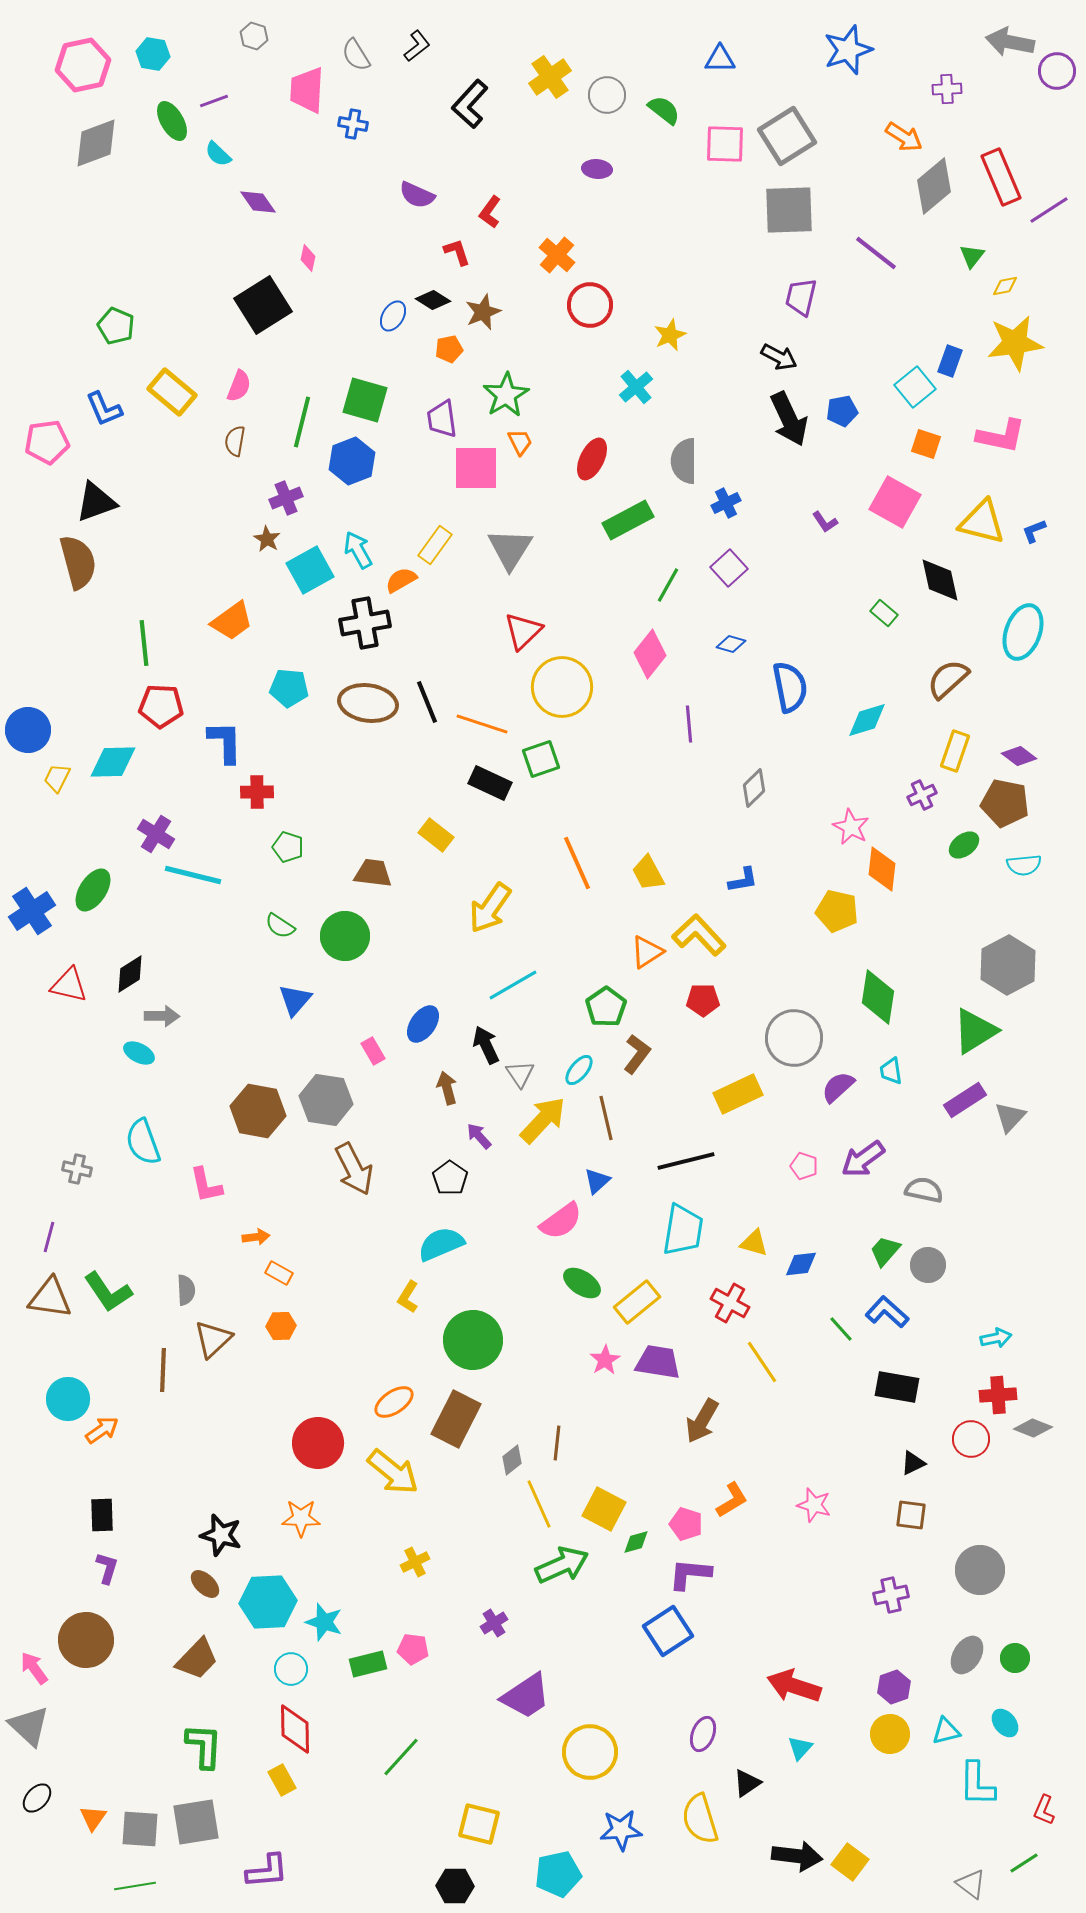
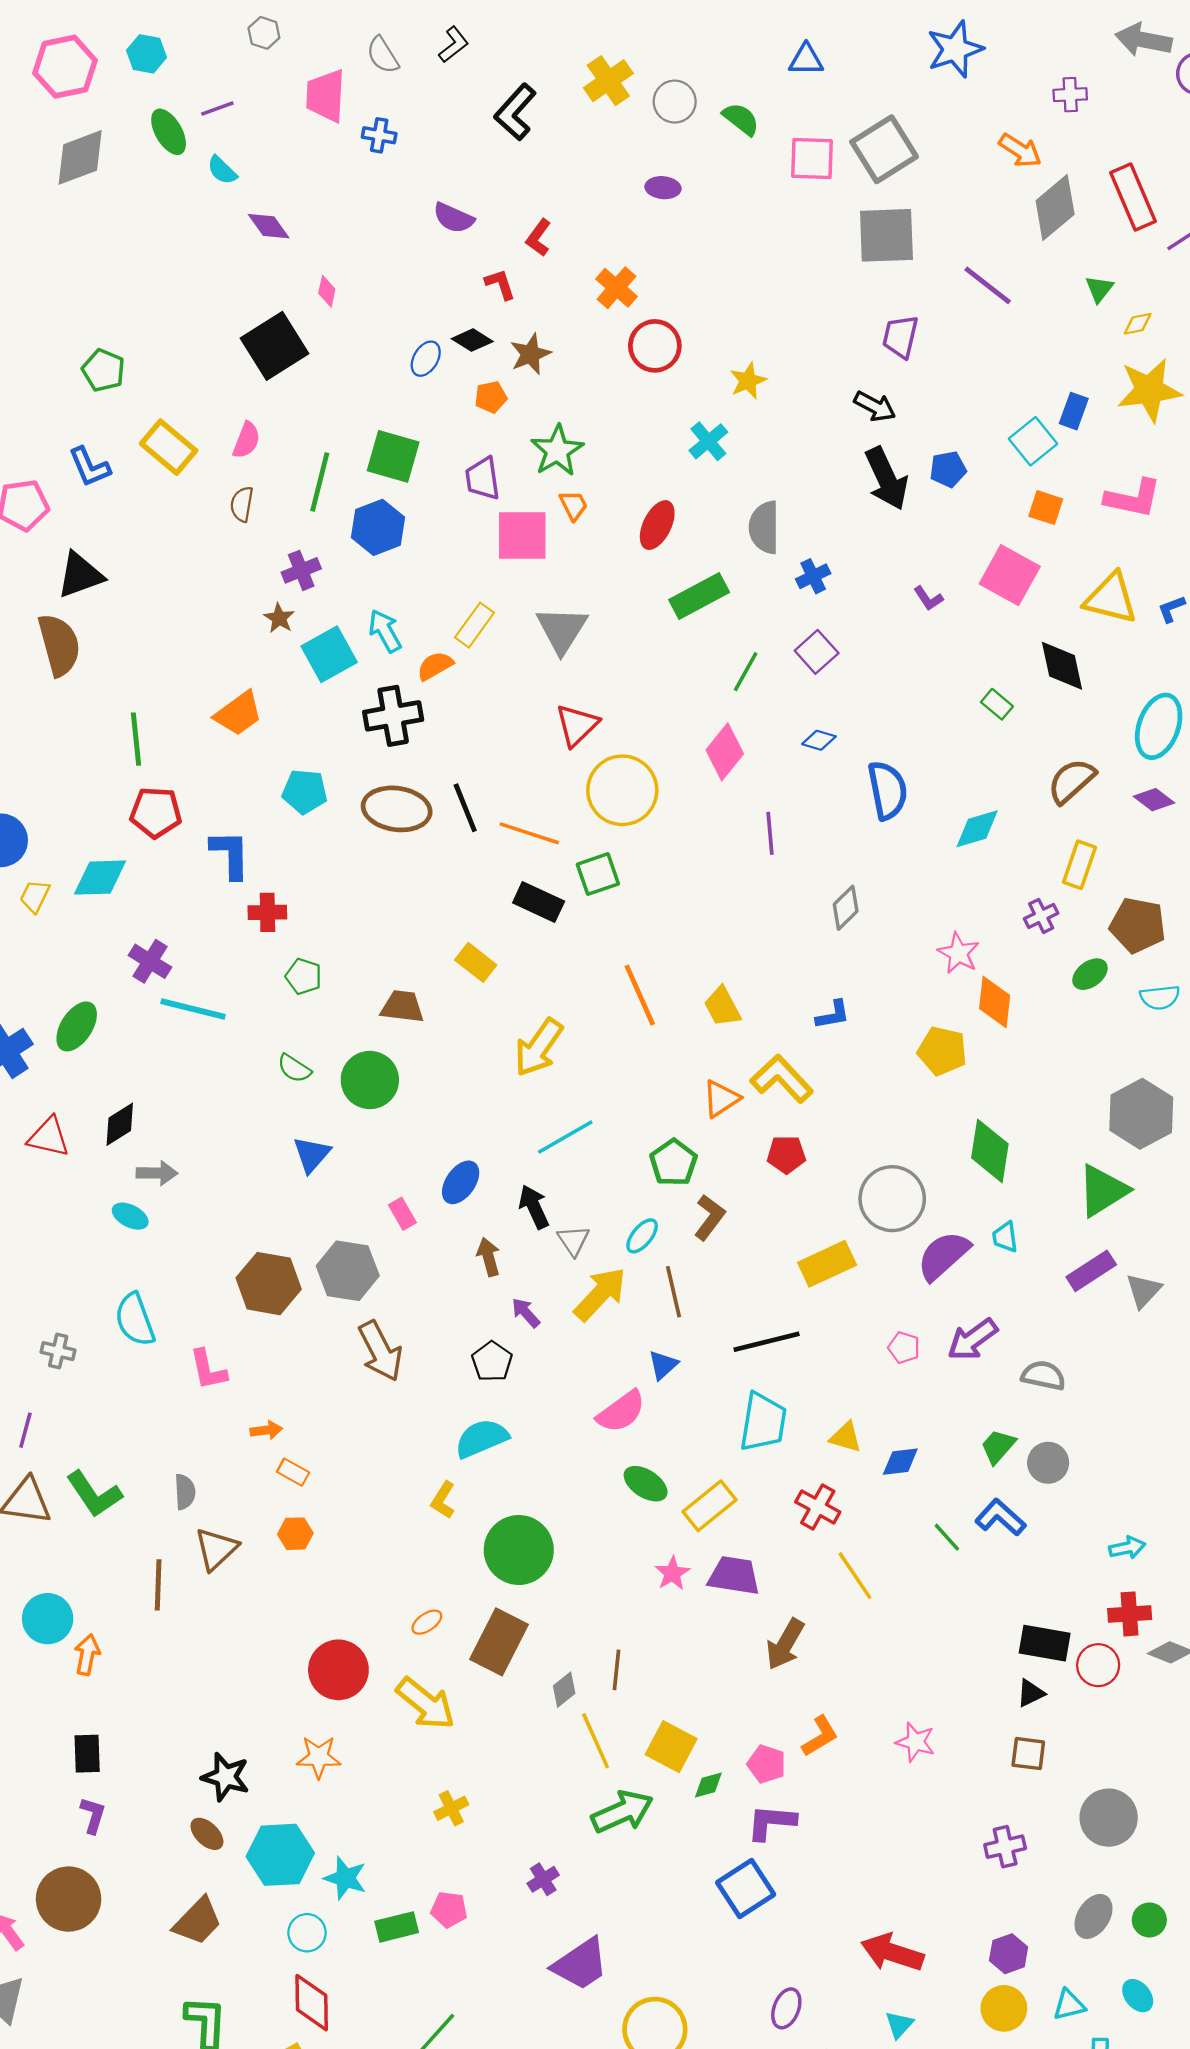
purple diamond: (1019, 756) -> (1154, 800), moved
purple semicircle: (838, 1087) -> (943, 1256), size x1.4
black rectangle: (897, 1387) -> (1045, 1643), moved
orange ellipse: (394, 1402) -> (427, 1622), size x0.7
orange arrow: (102, 1430) -> (87, 1655), turned -44

